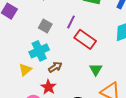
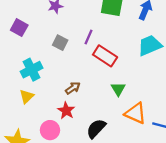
cyan cross: (39, 51) -> (31, 70), moved
yellow triangle: (25, 70) -> (27, 96), moved

